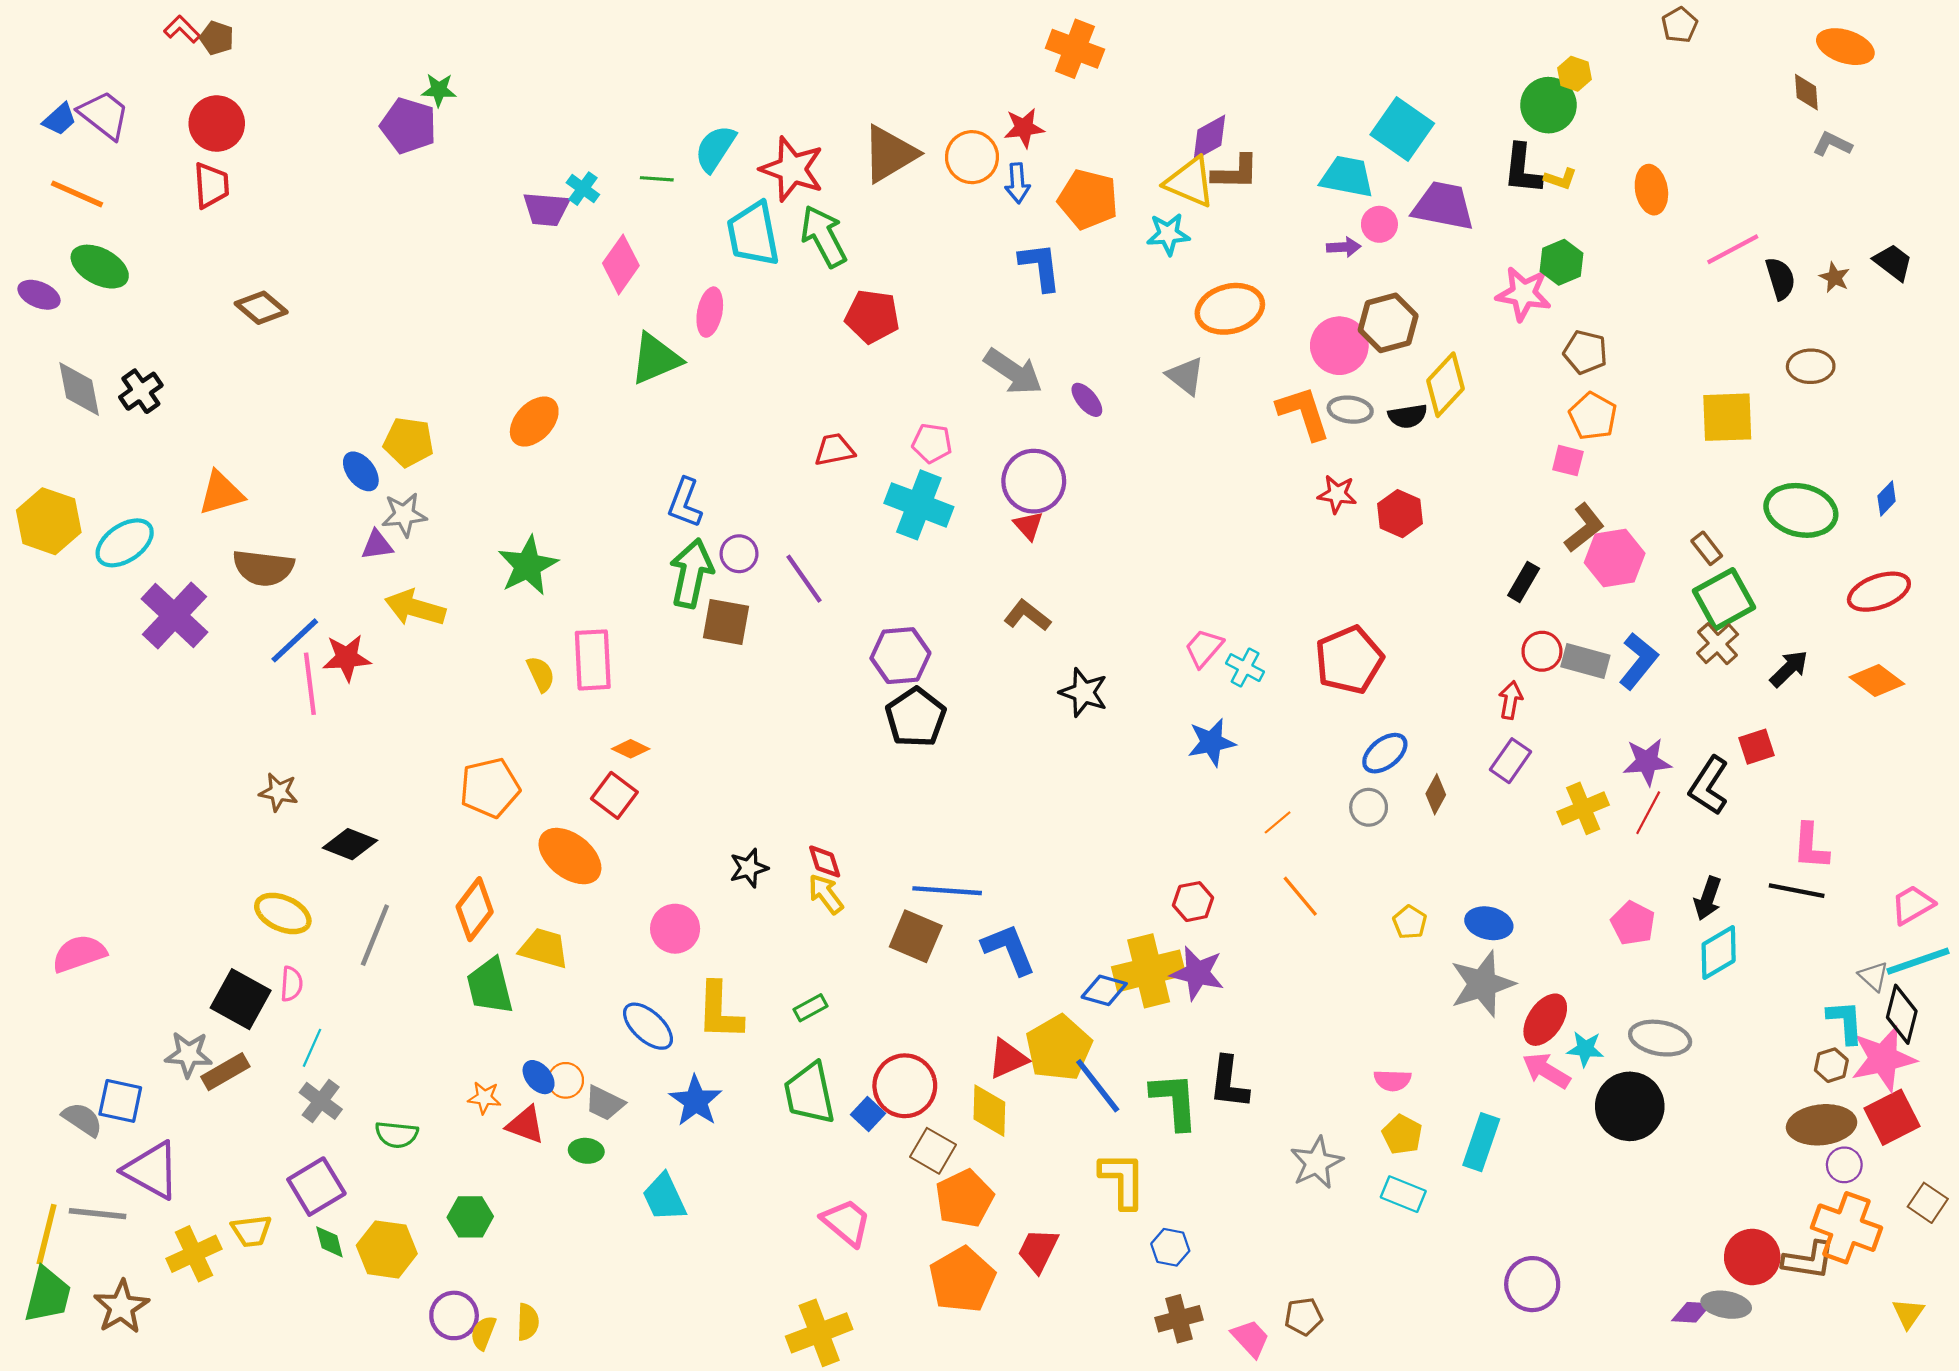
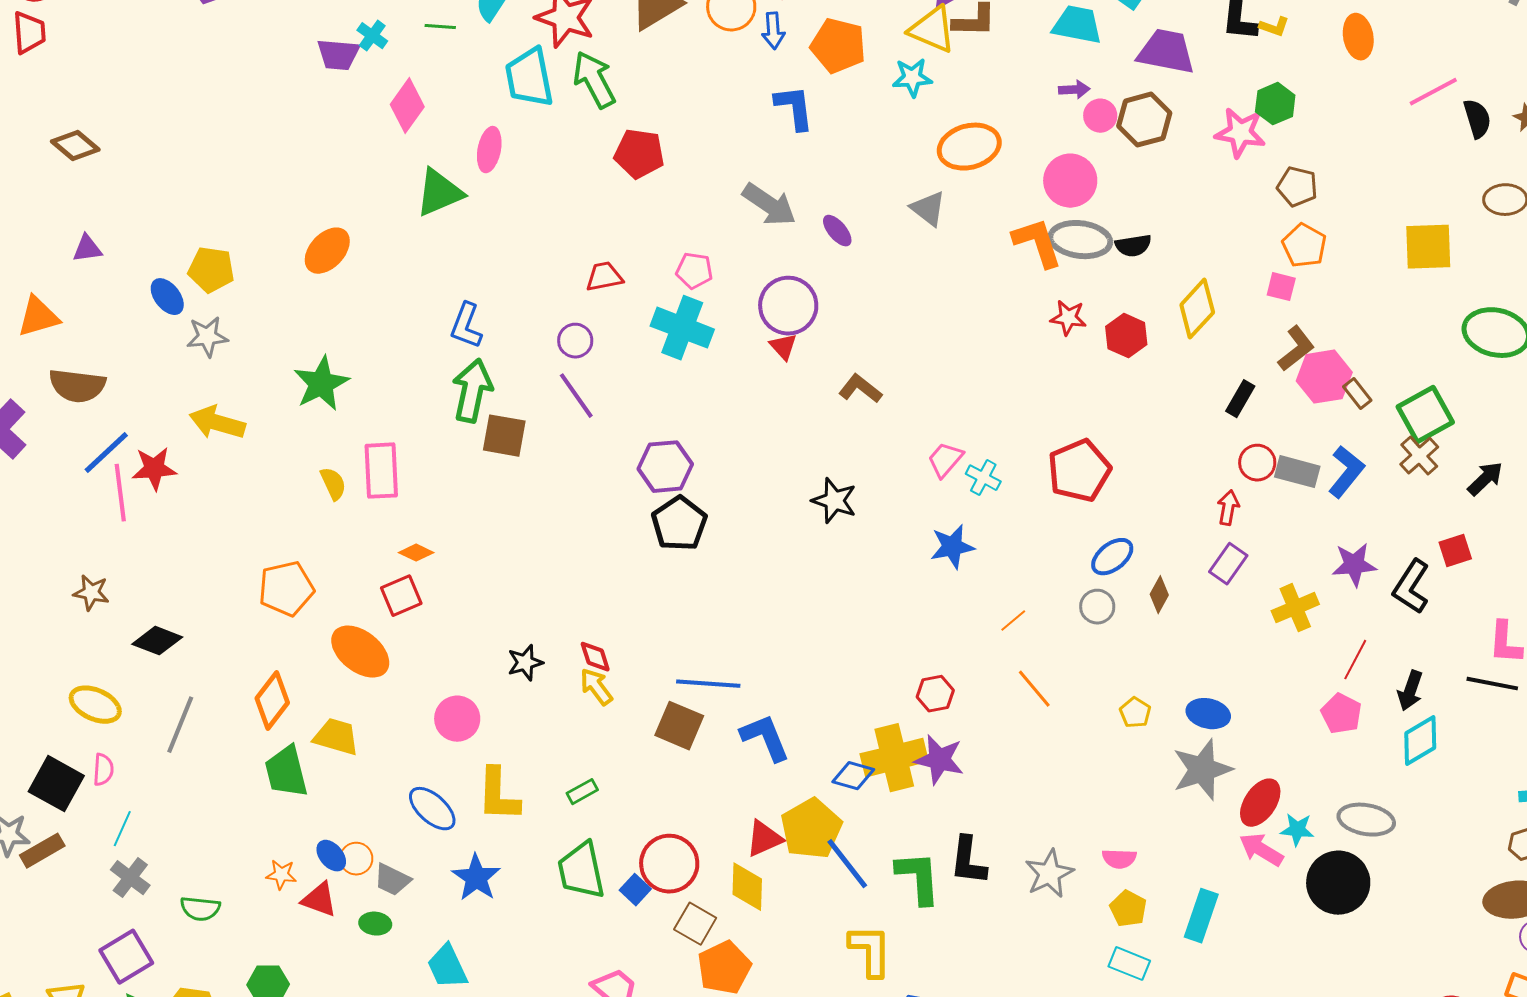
pink circle: (1379, 224) -> (1100, 116), moved
brown hexagon: (1388, 323) -> (1144, 120), moved
yellow diamond: (1446, 385) -> (1197, 309), moved
gray ellipse: (1350, 410) -> (1080, 240), size x1.5
purple triangle: (377, 545) -> (87, 249), moved
brown rectangle: (1707, 548) -> (1357, 394), moved
purple circle: (739, 554) -> (575, 341), moved
brown L-shape: (1027, 615) -> (860, 389), moved
red square: (614, 795) -> (401, 596), turned 30
red line: (1648, 813) -> (1355, 660), moved
gray star: (1317, 1163) -> (1049, 874), moved

